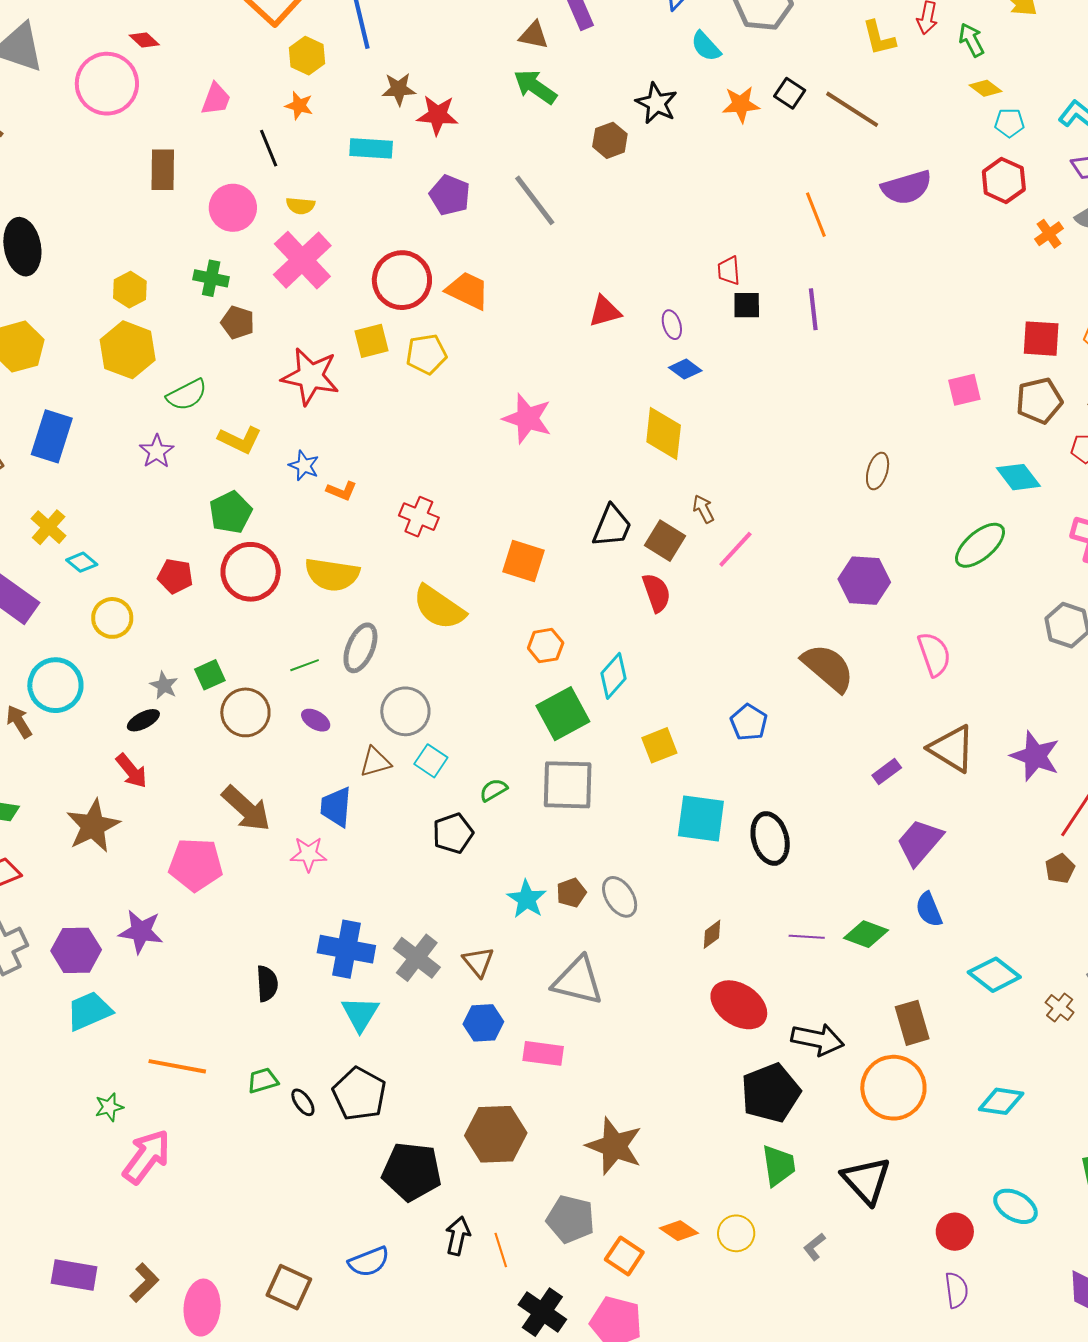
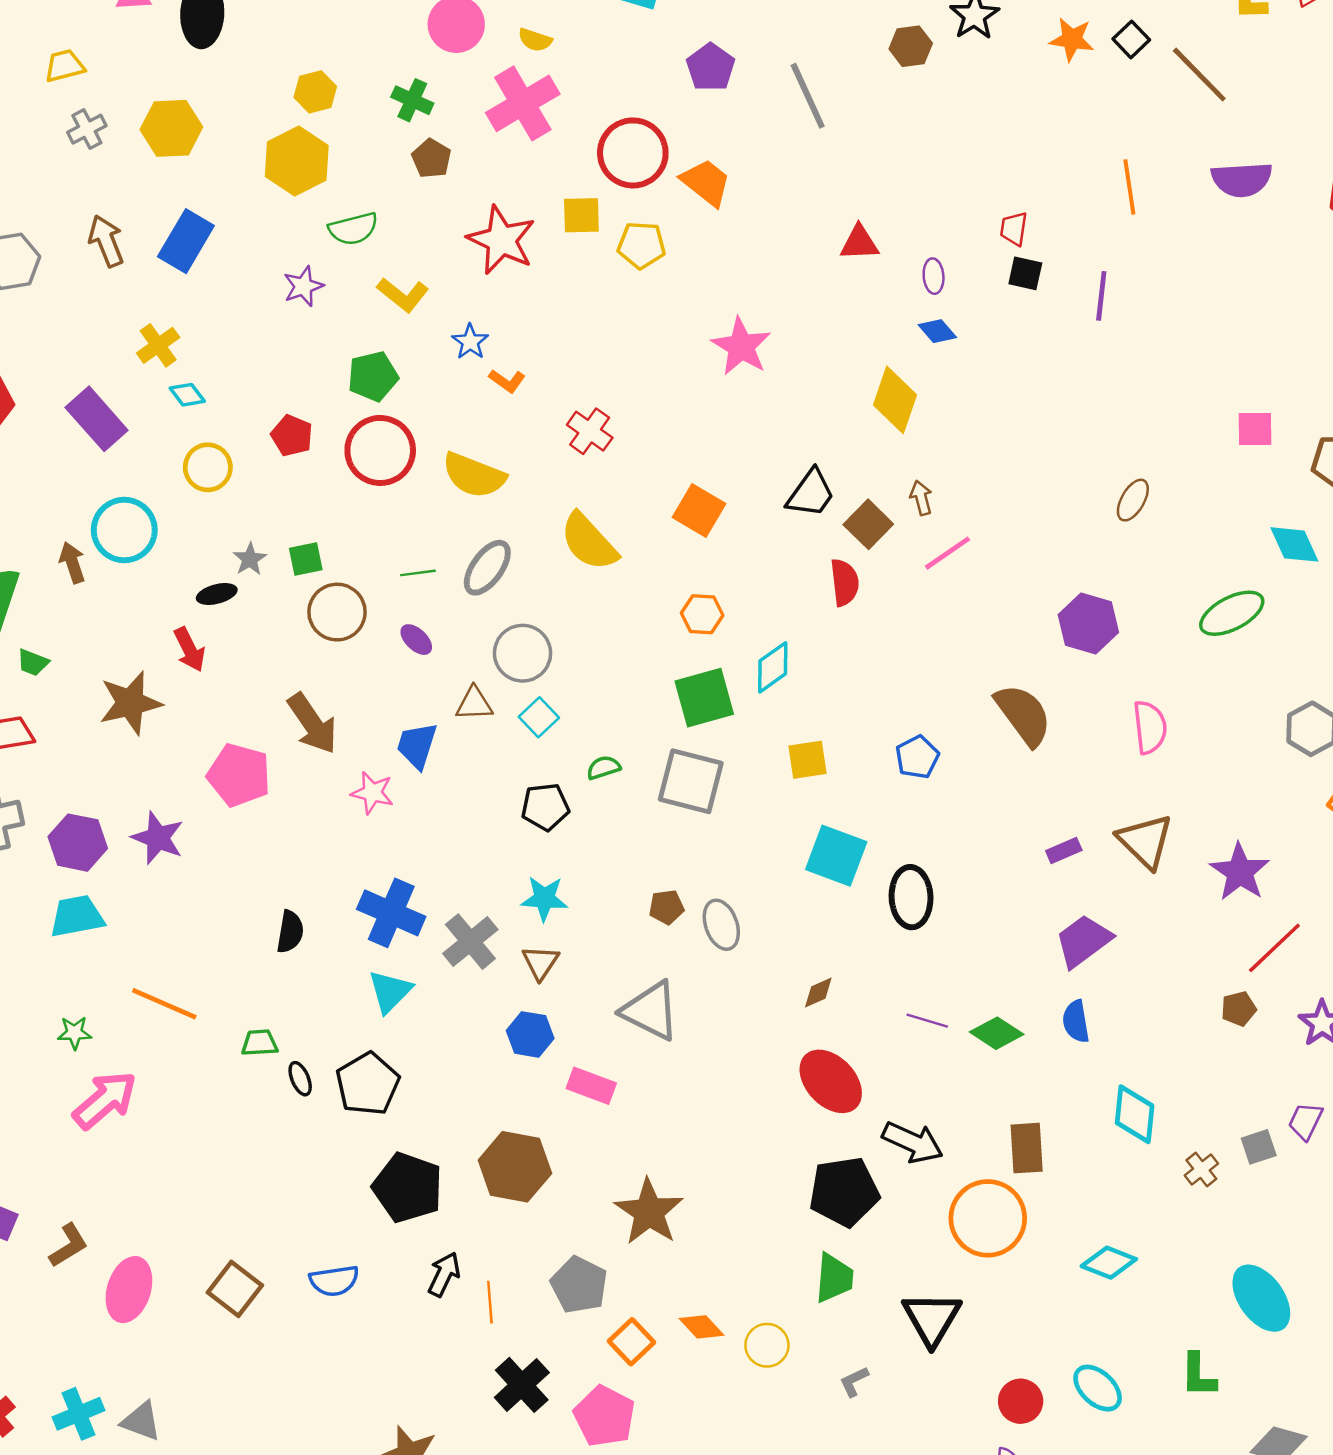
cyan star: (527, 899) -> (544, 898), moved, turned 30
cyan diamond: (994, 975) -> (1135, 1114), turned 45

